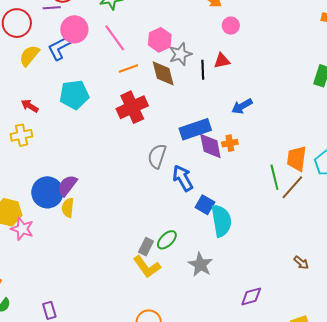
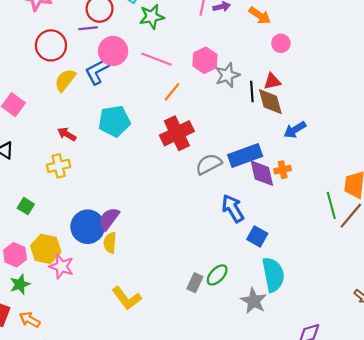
pink line: (115, 38) -> (157, 59), turned -32
orange line: (128, 69) -> (172, 92), turned -30
brown diamond: (163, 73) -> (270, 102), moved
gray semicircle: (157, 156) -> (209, 164), moved, turned 45
cyan semicircle: (221, 221) -> (273, 275), moved
yellow L-shape: (147, 267) -> (127, 298), moved

